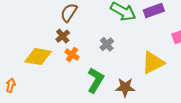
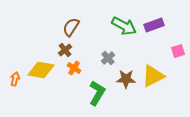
orange arrow: (11, 85) -> (15, 79), moved
brown star: (125, 87) -> (126, 79), moved

